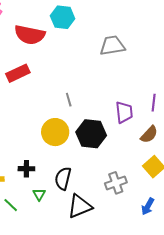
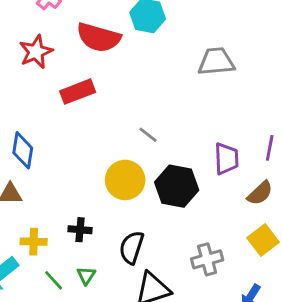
gray line: (69, 100) -> (148, 135), turned -40
green triangle: (39, 194) -> (86, 275), moved

